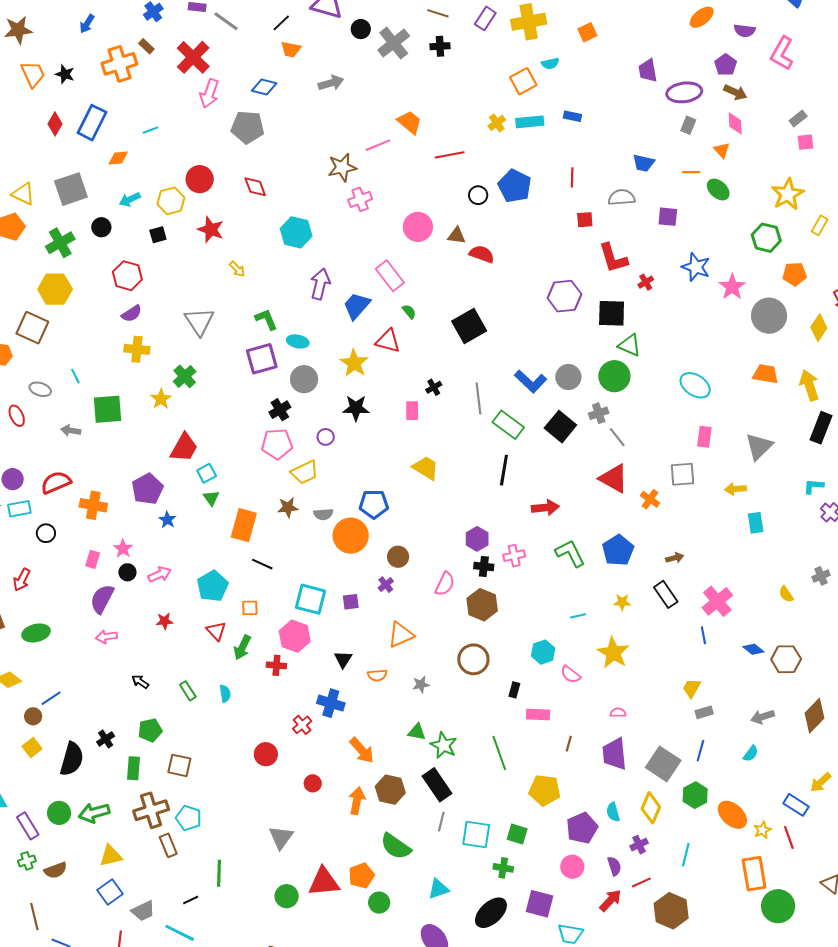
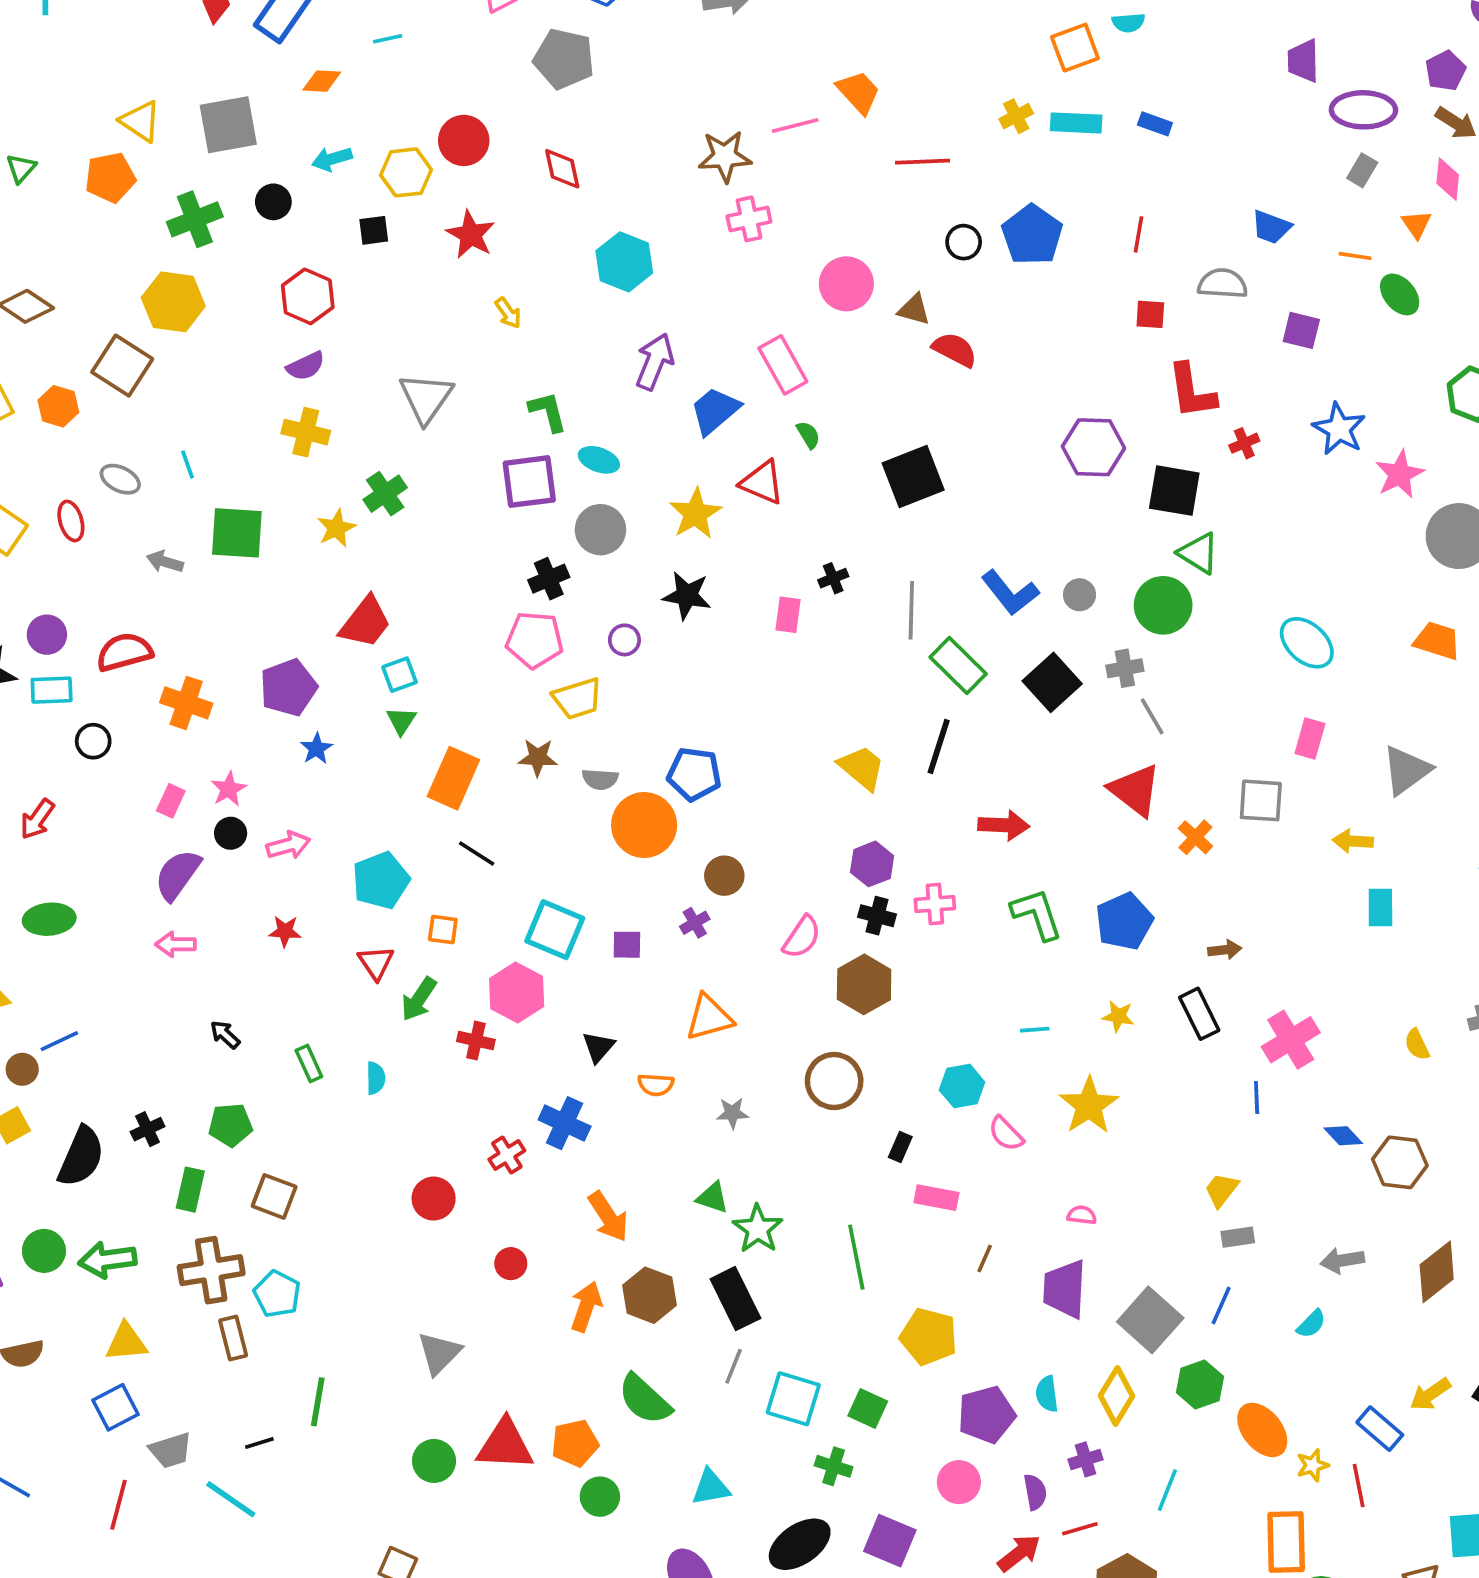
gray circle: (568, 377) -> (1080, 595), size x0.7
yellow trapezoid: (426, 468) -> (862, 768), moved

